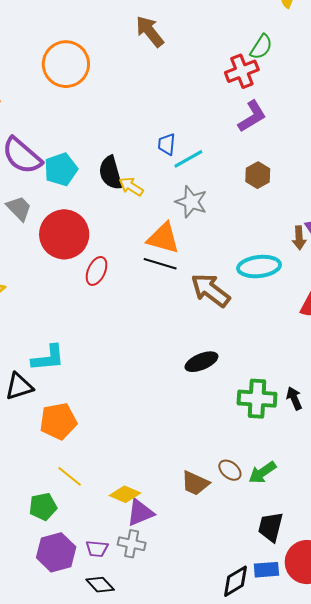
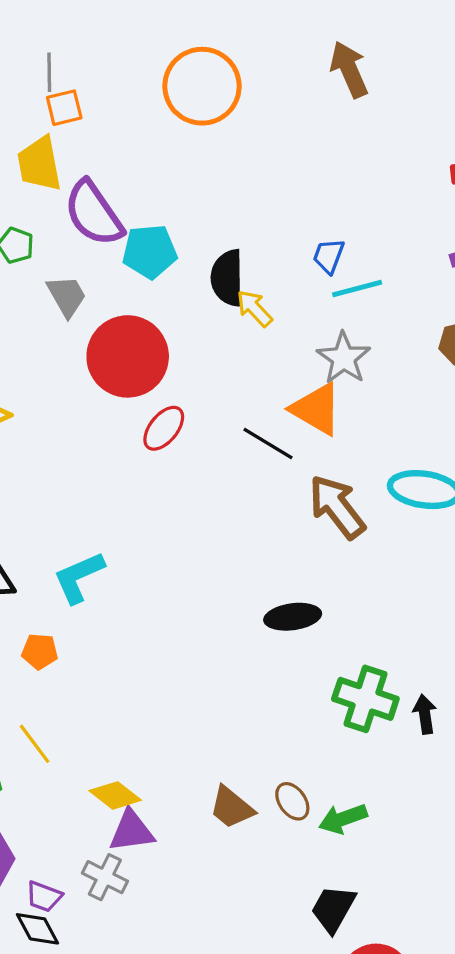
orange triangle: (163, 238) -> (316, 409), moved
cyan L-shape: (48, 358) -> (79, 577), moved, turned 147
orange pentagon: (58, 421) -> (40, 651), size x0.6
purple trapezoid: (97, 549) -> (44, 896), moved

